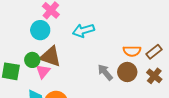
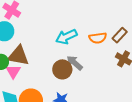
cyan arrow: (83, 30) -> (66, 37), moved
brown circle: (127, 72) -> (62, 69), moved

